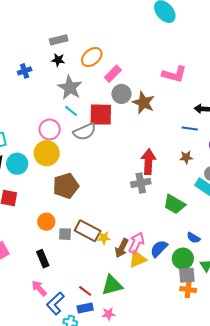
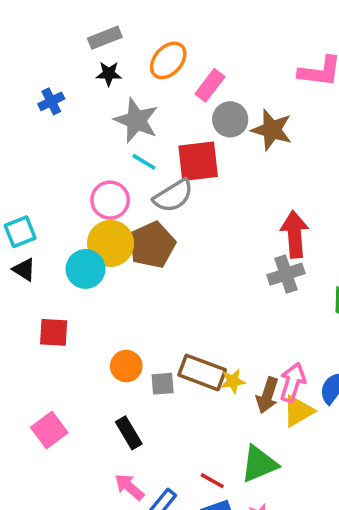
cyan circle: (17, 164) -> (86, 269), moved
brown pentagon: (66, 186) -> (152, 245), moved

